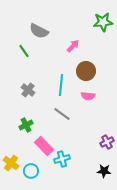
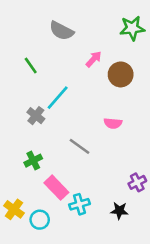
gray semicircle: (39, 31) -> (62, 31), moved
brown circle: (86, 71) -> (121, 74), moved
cyan line: (61, 85) -> (58, 98), moved, turned 35
black star: (104, 171) -> (119, 211), moved

